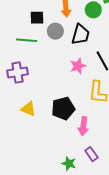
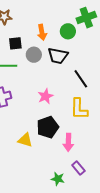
black trapezoid: (80, 34) -> (58, 56), turned 90
pink star: (78, 66) -> (45, 96), moved
yellow triangle: (28, 109) -> (25, 140), moved

